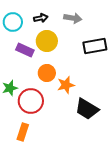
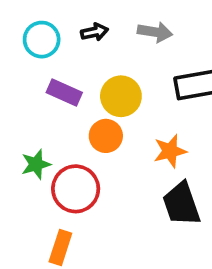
yellow circle: (47, 41) -> (121, 96), moved
orange star: (66, 85) -> (170, 151), moved
black trapezoid: (87, 109) -> (181, 204), turned 40

